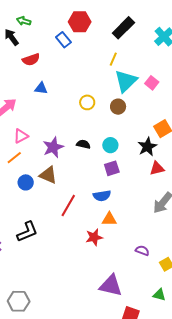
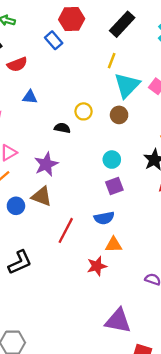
black semicircle: (83, 144) -> (62, 128), moved

